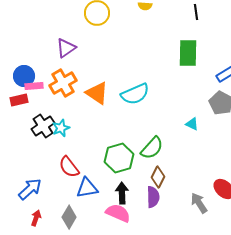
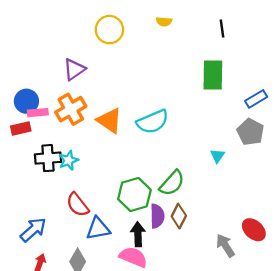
cyan triangle: (192, 124) -> (217, 156), turned 40
black cross: (43, 126) -> (48, 158), turned 30
purple semicircle: (153, 197) -> (157, 216), moved

